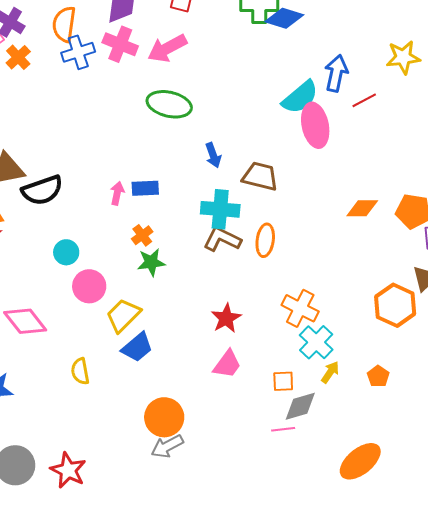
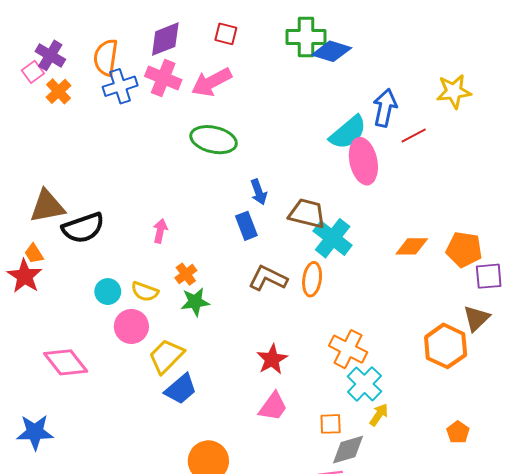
blue rectangle: (145, 188) -> (246, 226), moved, turned 72
cyan cross: (220, 209) -> (333, 238), moved, turned 33
yellow semicircle: (80, 371) -> (145, 292), moved, turned -60
orange pentagon: (378, 376) -> (458, 432), moved

